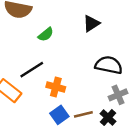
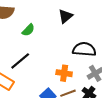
orange cross: (56, 87) -> (64, 73), moved

